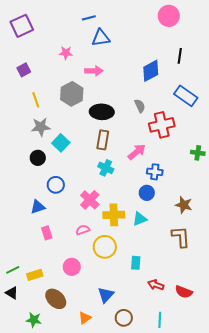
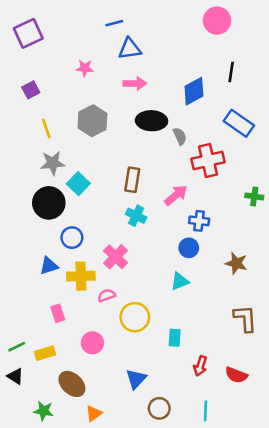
pink arrow: (94, 71) -> (135, 83), moved
black ellipse: (102, 112) -> (152, 121), moved
black circle: (38, 158) -> (49, 203), size x1.6
yellow cross: (114, 215) -> (81, 276), moved
pink rectangle: (47, 233) -> (58, 313), moved
brown L-shape: (181, 237) -> (245, 318), moved
red arrow: (156, 285) -> (200, 366), turned -91
orange triangle: (85, 318) -> (94, 413), moved

